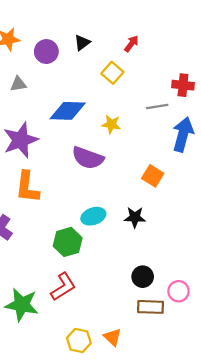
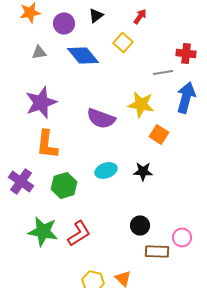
blue diamond: (68, 111) -> (83, 55), moved, turned 48
yellow star: (111, 124) -> (141, 104), moved, size x1.5
green hexagon: (68, 242) -> (64, 185), moved
black circle: (143, 277) -> (140, 225), moved
green star: (22, 305) -> (43, 231), moved

